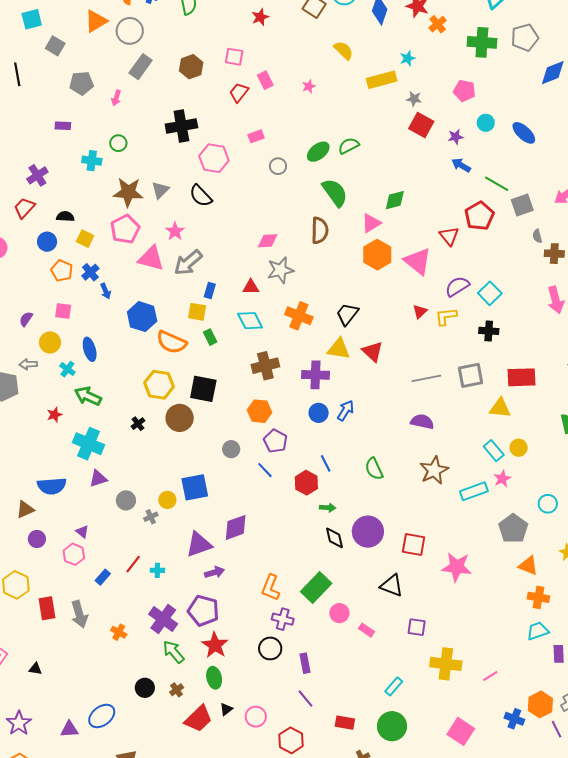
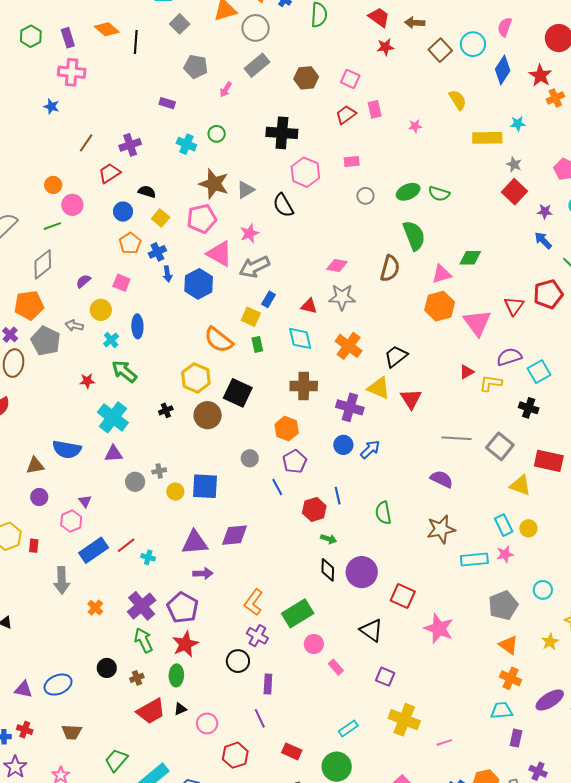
green semicircle: (349, 146) -> (439, 194), turned -150
blue hexagon: (142, 317) -> (199, 284), moved
gray square: (471, 375) -> (500, 446), turned 36
gray cross: (151, 517) -> (159, 471), moved
blue rectangle: (103, 577) -> (94, 550), size x1.8
red rectangle: (47, 608) -> (34, 546), moved, size x0.6

